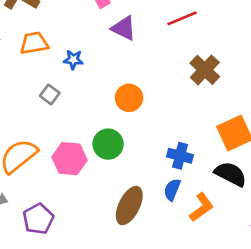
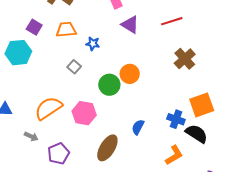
green circle: (108, 144) -> (109, 85), moved
blue cross: (180, 156) -> (176, 119), moved
blue semicircle: (172, 190) -> (138, 127), moved
brown ellipse: (129, 206) -> (107, 148), moved

